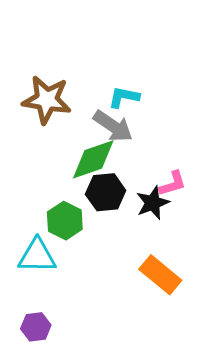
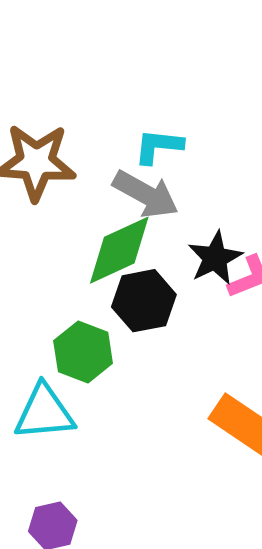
black star: (153, 203) -> (215, 258), moved

